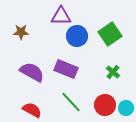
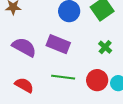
green line: (71, 102) -> (63, 77), turned -40

